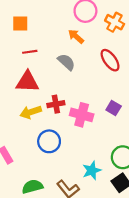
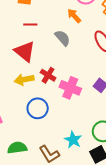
red triangle: (27, 82) -> (25, 52), turned 30
red cross: (56, 104) -> (48, 75), turned 35
cyan star: (92, 170) -> (73, 140), turned -30

